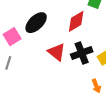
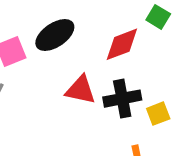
red triangle: (56, 52) -> (81, 90), turned -36

